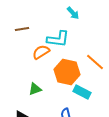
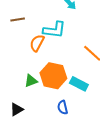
orange semicircle: (41, 52) -> (37, 43), turned -30
orange hexagon: (67, 72) -> (53, 76), moved

